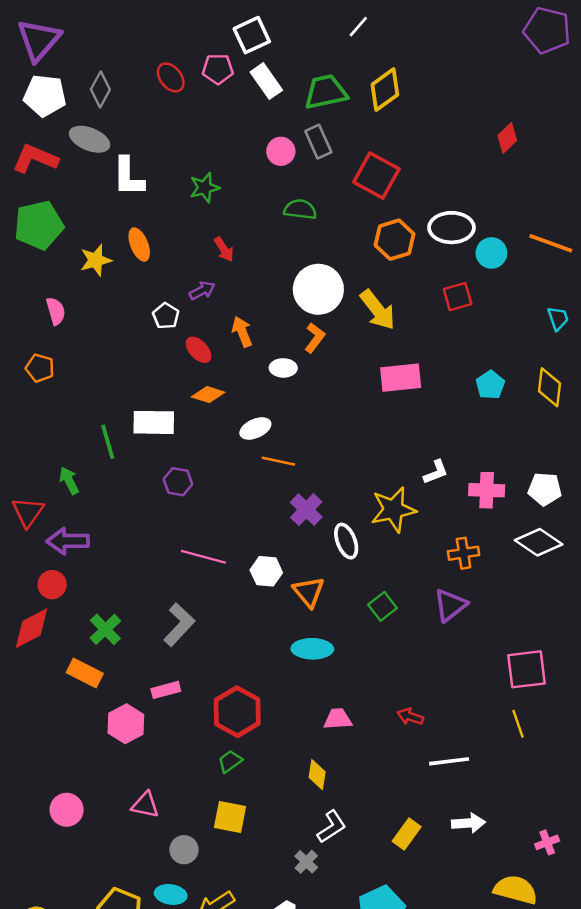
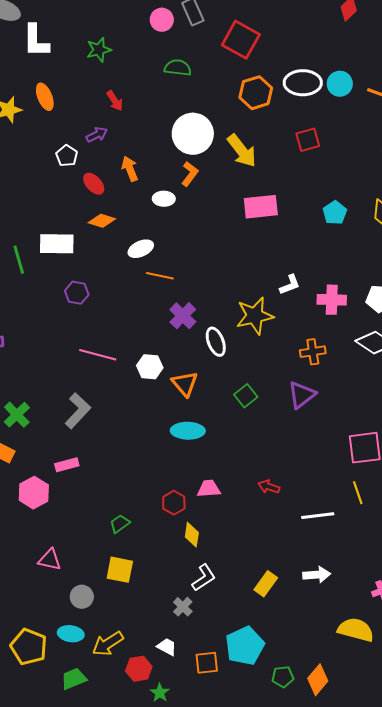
cyan circle: (491, 253) -> (340, 84), moved
red hexagon: (237, 712) -> (174, 503), moved, size x0.6
white line: (449, 761) -> (318, 516), moved

